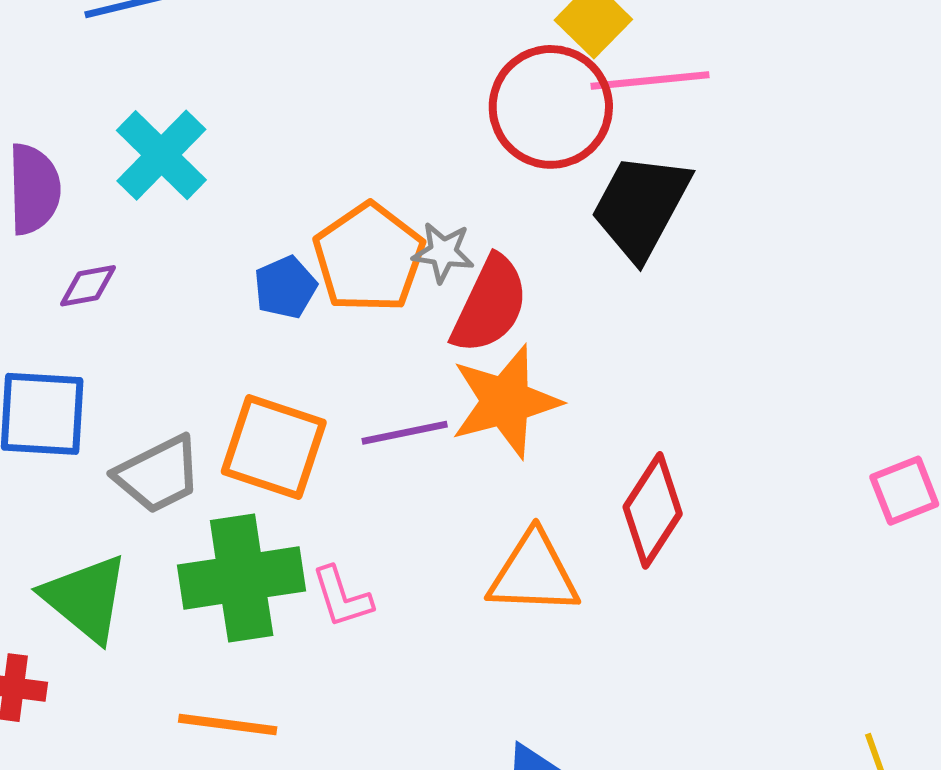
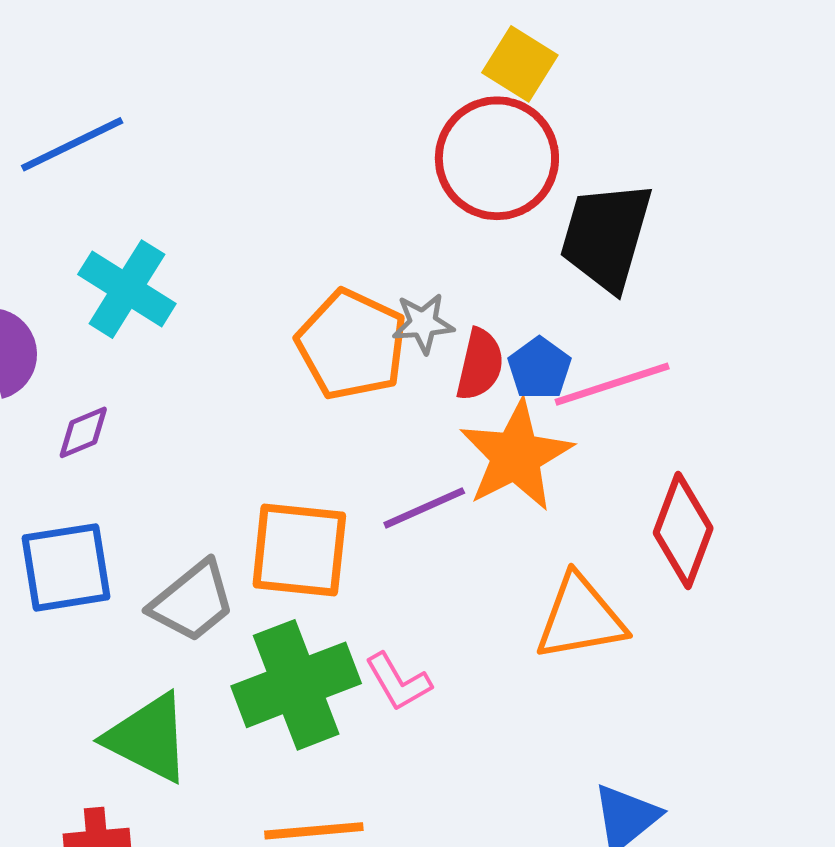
pink line: (650, 80) -> (612, 384), moved
blue pentagon: (285, 287) -> (539, 368), moved
red semicircle: (490, 305) -> (480, 365), size x0.7

